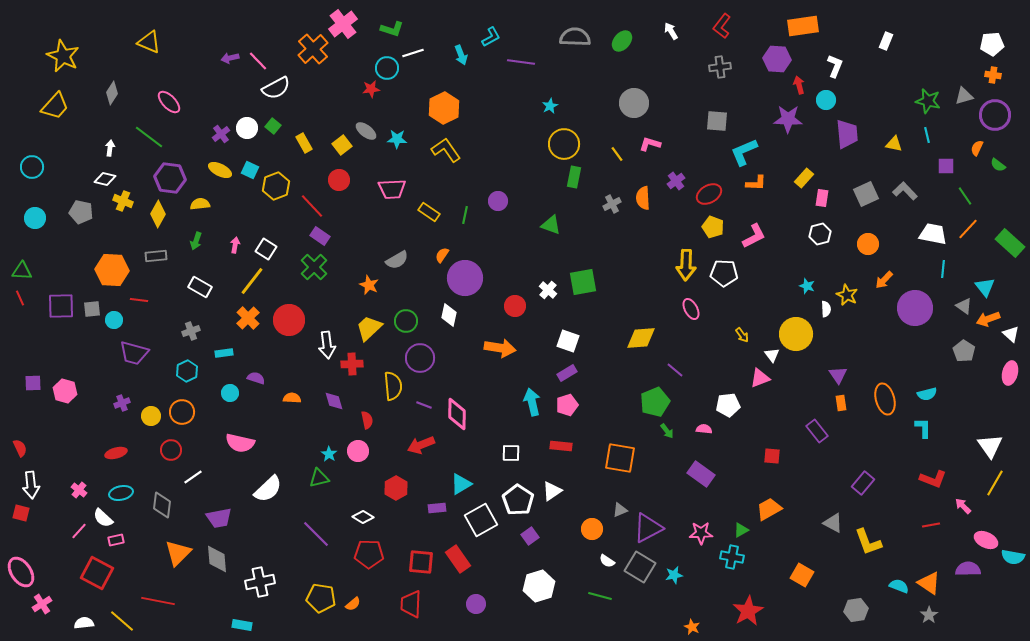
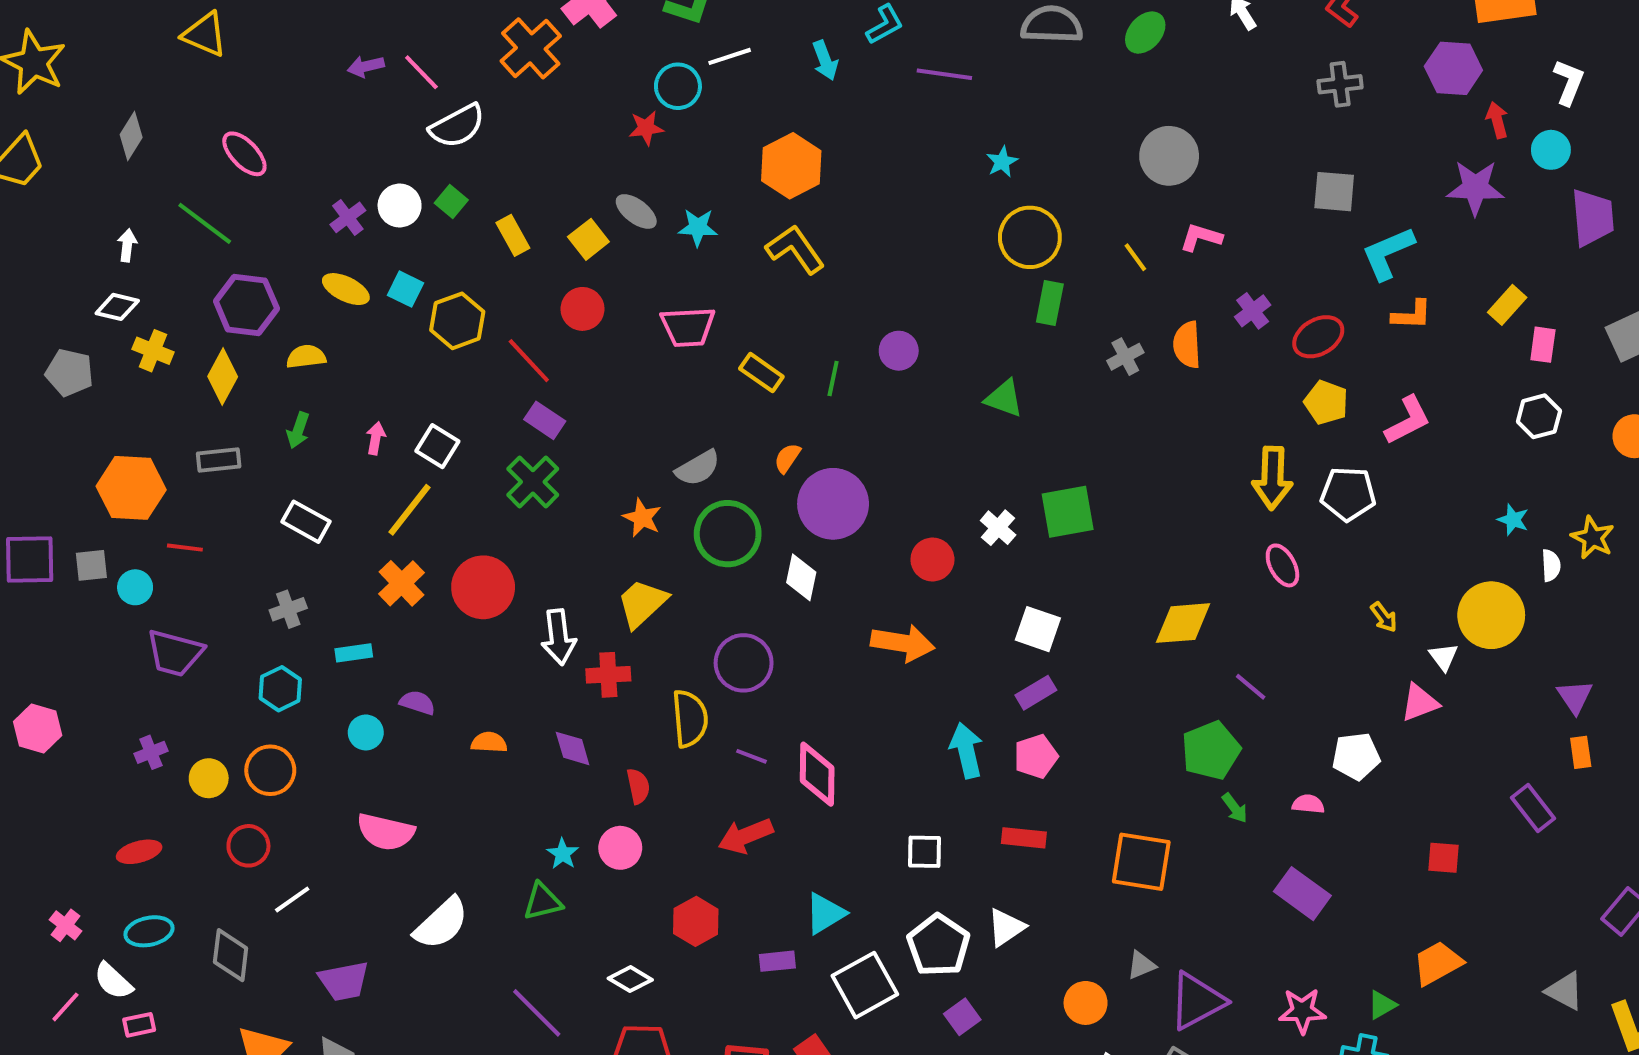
green circle: (406, 321) -> (728, 534), moved, size x1.4

